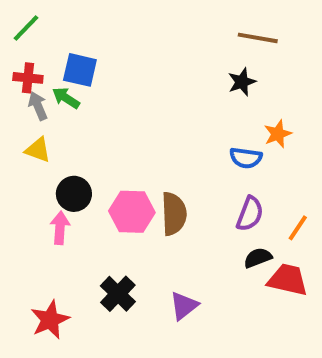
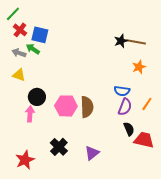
brown line: (258, 38) -> (136, 42), moved
red cross: (28, 78) -> (20, 30), moved, turned 32
gray arrow: (38, 106) -> (19, 53), turned -48
blue semicircle: (246, 158) -> (122, 91), moved
orange line: (298, 228) -> (147, 104), moved
black semicircle: (258, 258) -> (129, 129), turned 88

